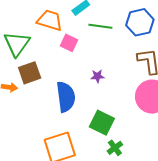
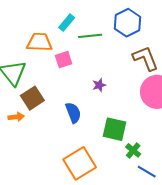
pink square: (69, 43) -> (64, 60), turned -30
blue semicircle: (66, 97) -> (73, 113), size x0.7

